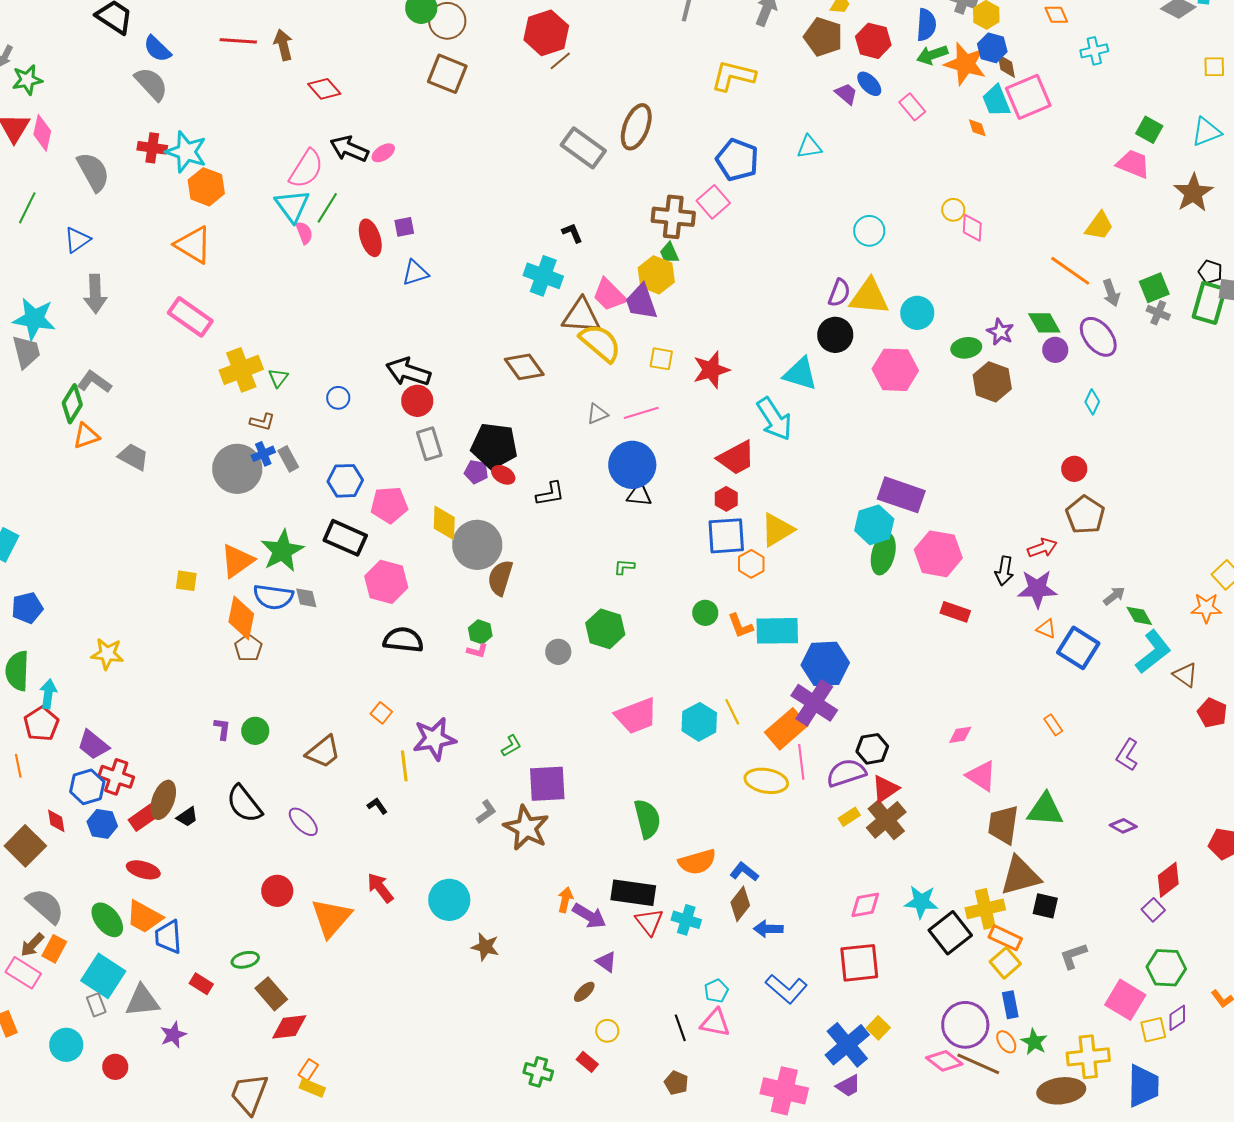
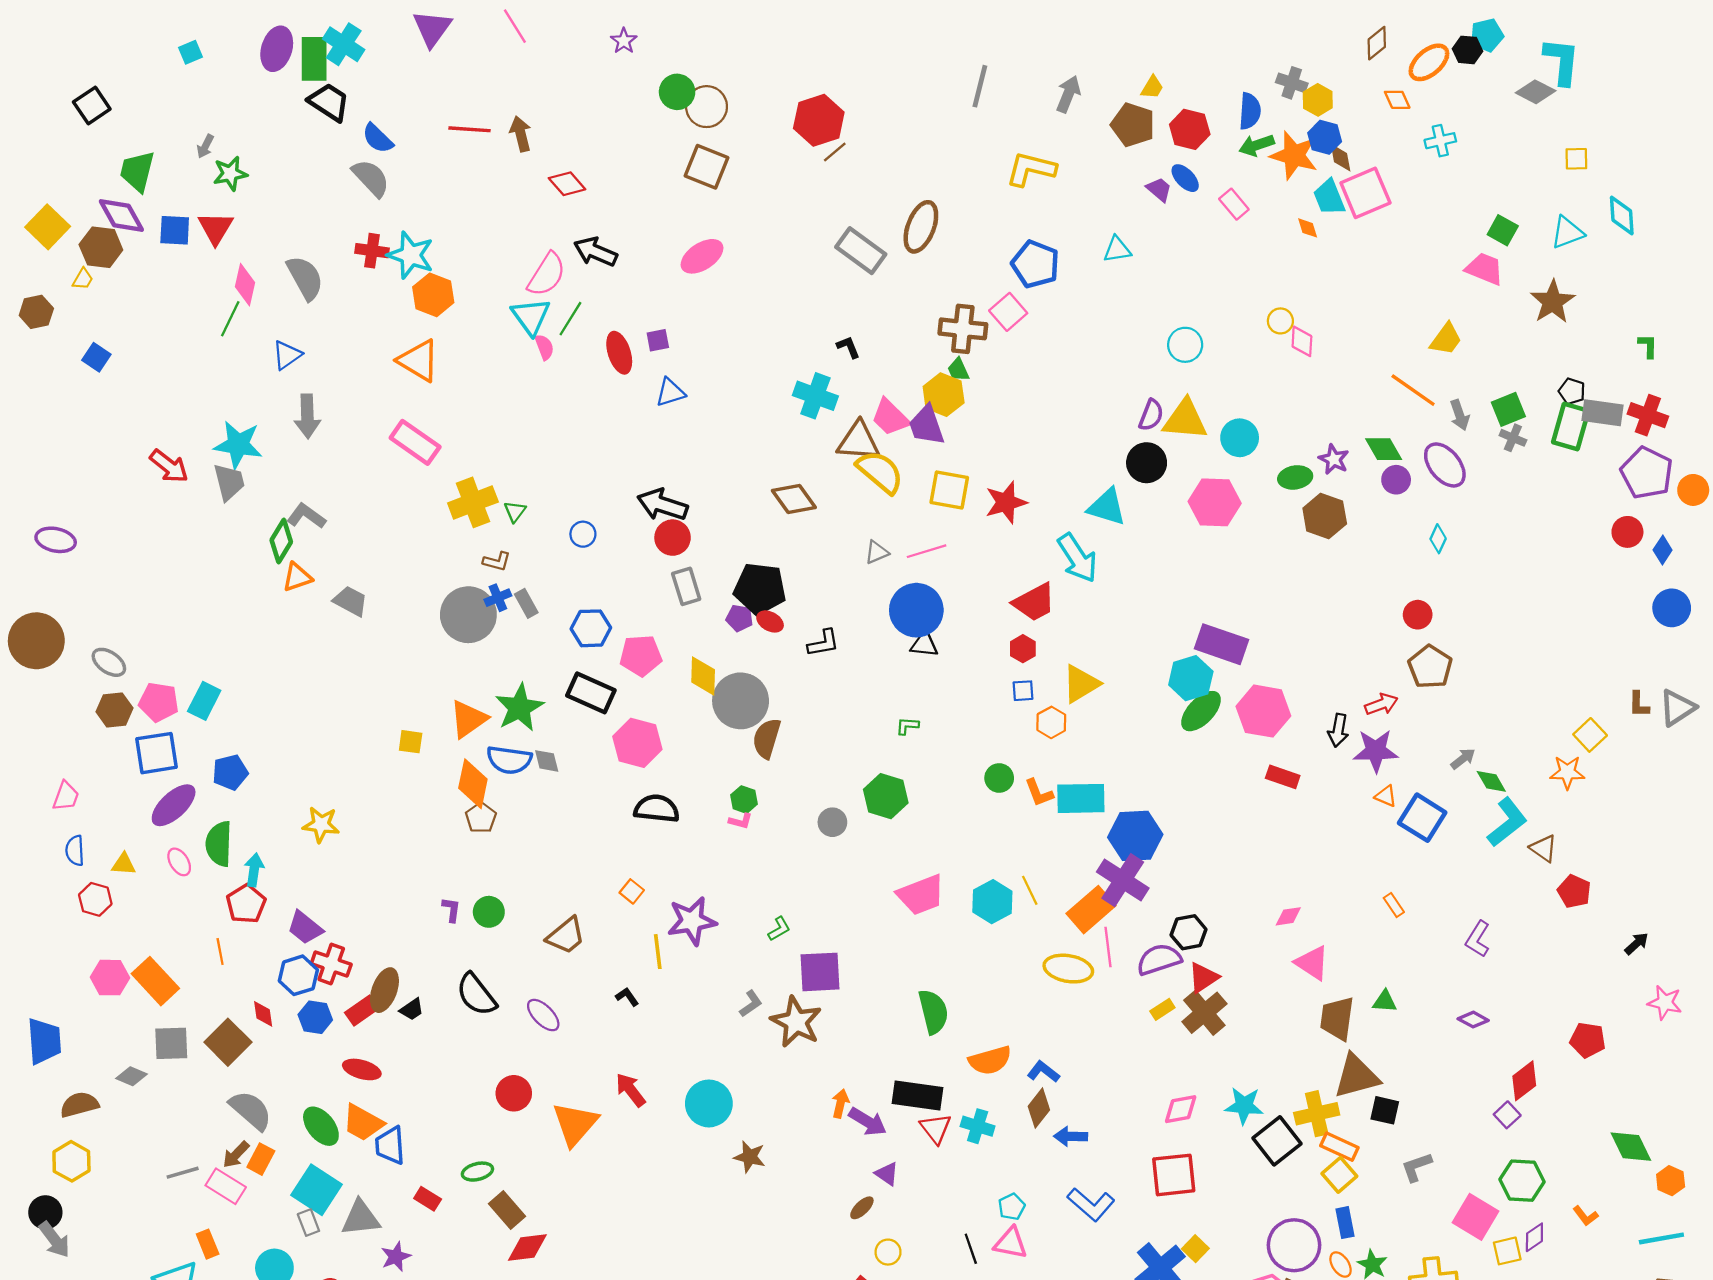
pink diamond: (42, 133) -> (245, 285), moved
pink ellipse: (383, 153) -> (702, 256), moved, size x1.6
yellow square: (661, 359) -> (949, 490), size x1.5
blue square: (726, 536) -> (1023, 691), size x0.5
green ellipse: (883, 554) -> (1201, 711), turned 30
green triangle: (1045, 810) -> (1385, 1001), size x0.6

